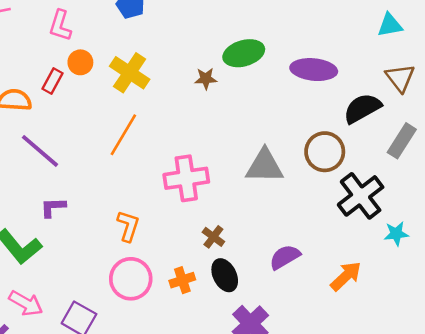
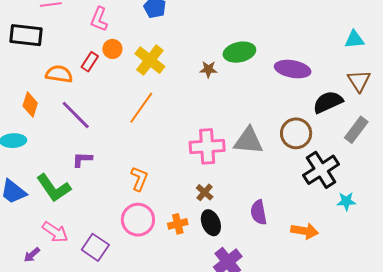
pink cross: (186, 178) -> (207, 146), moved
purple semicircle: (285, 257) -> (259, 212), turned -75
orange arrow: (346, 276) -> (305, 231), turned 48

